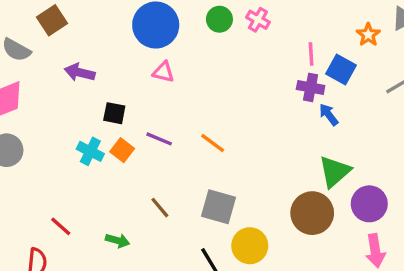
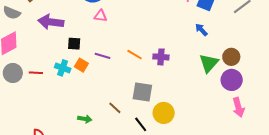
purple arrow: (80, 73) -> (51, 22), size x1.4
purple cross: (311, 87) -> (161, 57), moved
brown line: (160, 208) -> (115, 108), moved
brown circle: (312, 213) -> (231, 57), moved, size x0.7
red line: (61, 226) -> (36, 73), moved, turned -32

